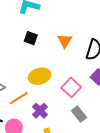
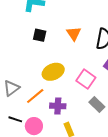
purple cross: (40, 111) -> (58, 106), turned -35

